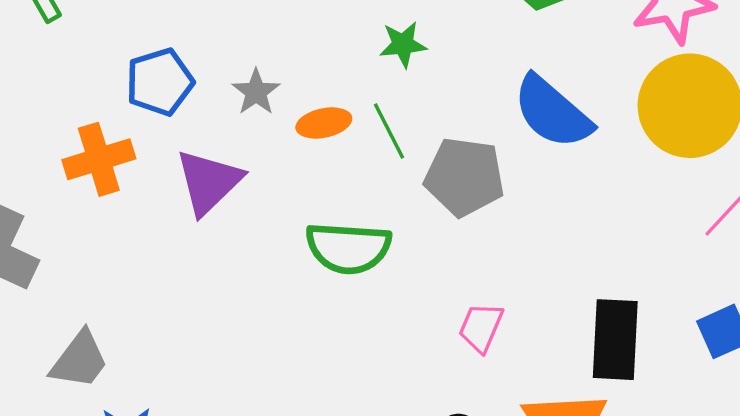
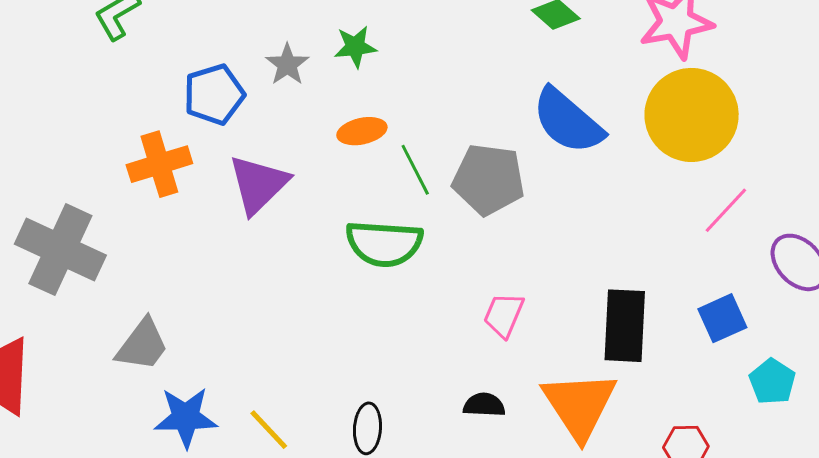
green star: (403, 44) -> (355, 47), moved
gray star: (256, 92) -> (287, 64), moved
green line: (389, 131) -> (415, 170), moved

